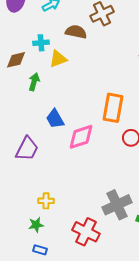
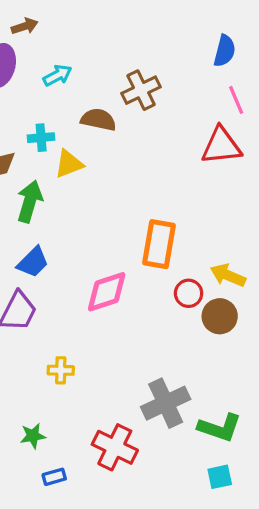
green arrow: (34, 82) -> (30, 202), size x1.4
blue trapezoid: (55, 119) -> (33, 262), moved, turned -105
yellow cross: (46, 201) -> (61, 370), moved
blue rectangle: (40, 250) -> (54, 477), moved, turned -32

